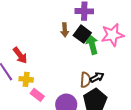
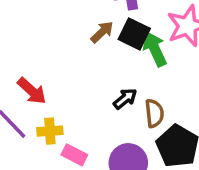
brown arrow: (65, 30) -> (102, 32), turned -120
black arrow: (97, 77) -> (125, 99), moved

